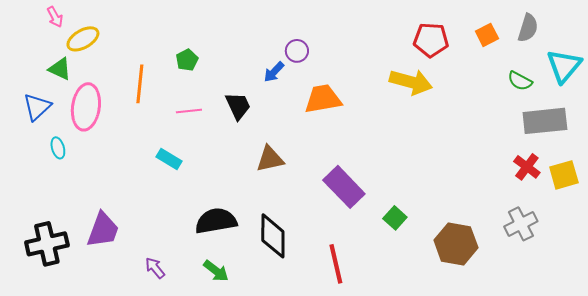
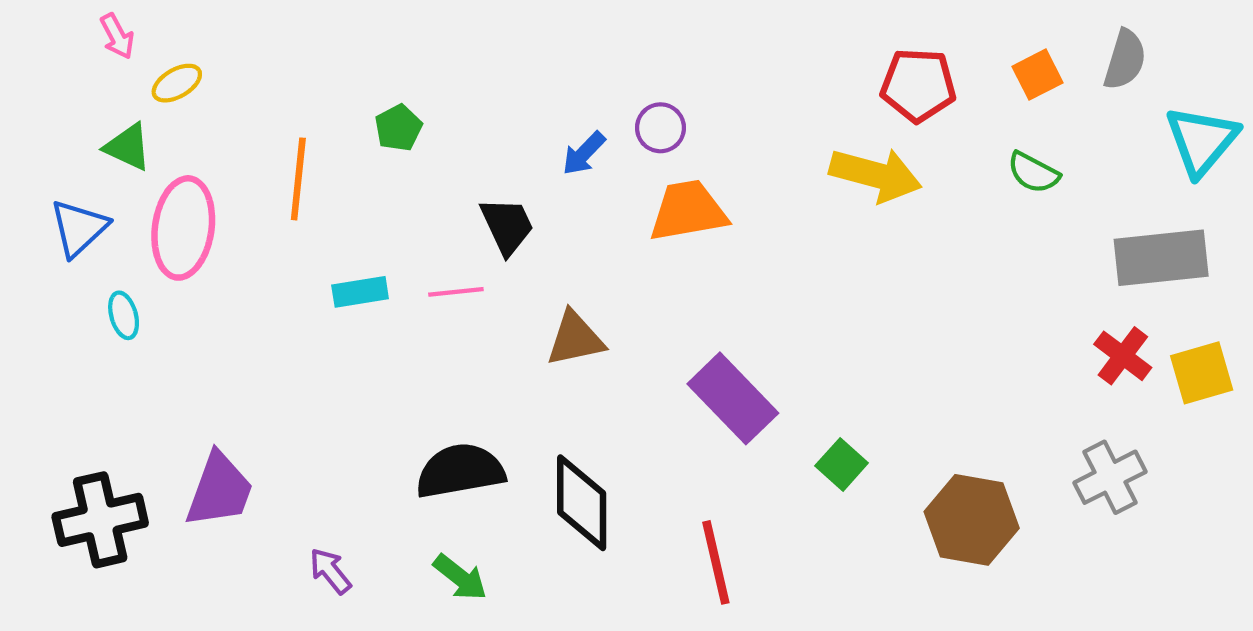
yellow ellipse: (83, 39) -> (177, 83), size x0.7
purple circle: (297, 51) -> (660, 128), moved
green semicircle: (520, 81) -> (1033, 173), moved
pink line: (189, 111) -> (456, 292), moved
cyan rectangle: (169, 159) -> (360, 292), moved, turned -40

